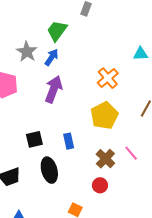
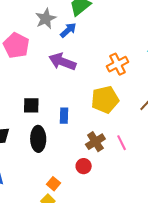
purple arrow: (54, 89) -> (62, 62), turned -104

